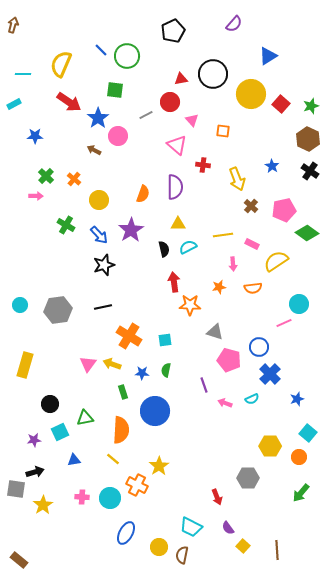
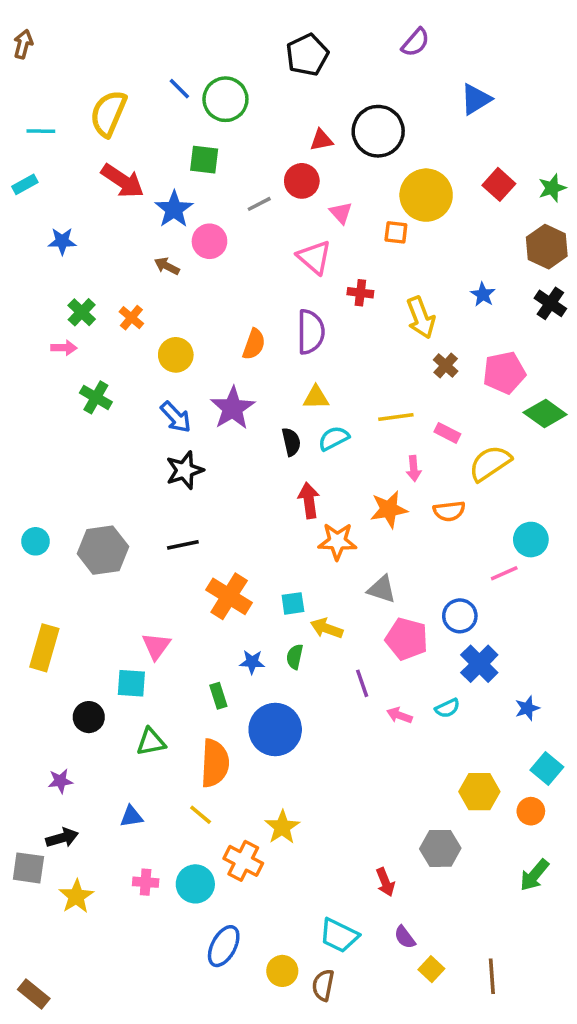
yellow circle: (251, 94) -> (426, 195), moved
green cross: (66, 225) -> (96, 397), moved
orange star: (219, 287) -> (389, 509), size x1.5
yellow arrow: (112, 364) -> (327, 628), moved
cyan square: (60, 432) -> (131, 683), moved, turned 30

